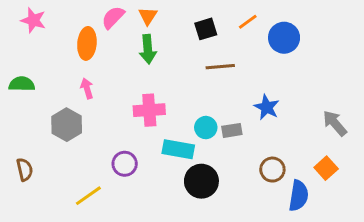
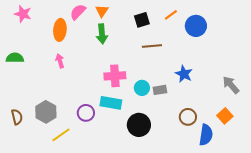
pink cross: (149, 110) -> (115, 76), moved
gray hexagon: (67, 125) -> (46, 112), moved
cyan rectangle: (178, 149) -> (111, 103), moved

